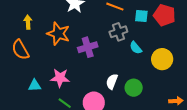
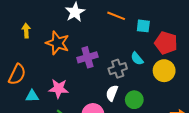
red pentagon: (164, 15) -> (166, 43), moved
gray cross: (118, 32) -> (118, 69), moved
orange semicircle: (20, 50) -> (17, 74), moved, turned -125

